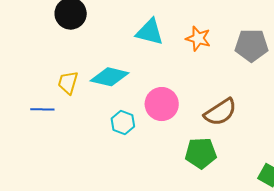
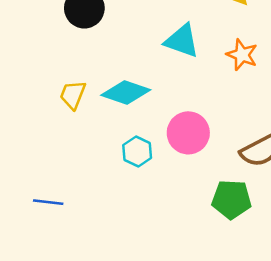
blue line: (42, 109) -> (48, 202), moved

